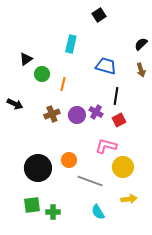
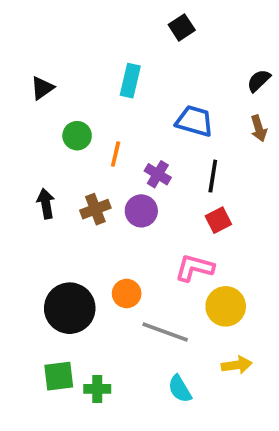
black triangle: (26, 59) -> (42, 88), moved
black arrow: (15, 104) -> (46, 204), moved, turned -126
purple cross: (96, 112) -> (158, 174), moved

